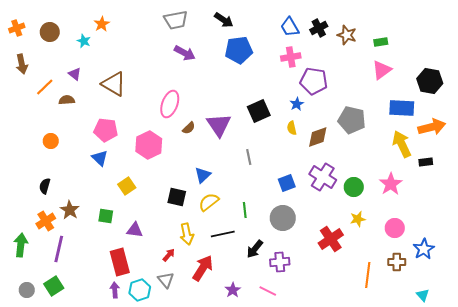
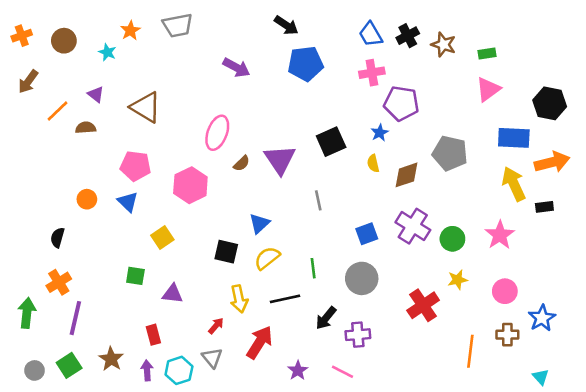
gray trapezoid: (176, 20) -> (178, 25), moved
brown arrow: (22, 64) -> (28, 82), turned 48
orange circle: (51, 141) -> (87, 199), moved
brown star: (70, 210) -> (111, 359), moved
red rectangle: (120, 262) -> (153, 335), size x0.6

